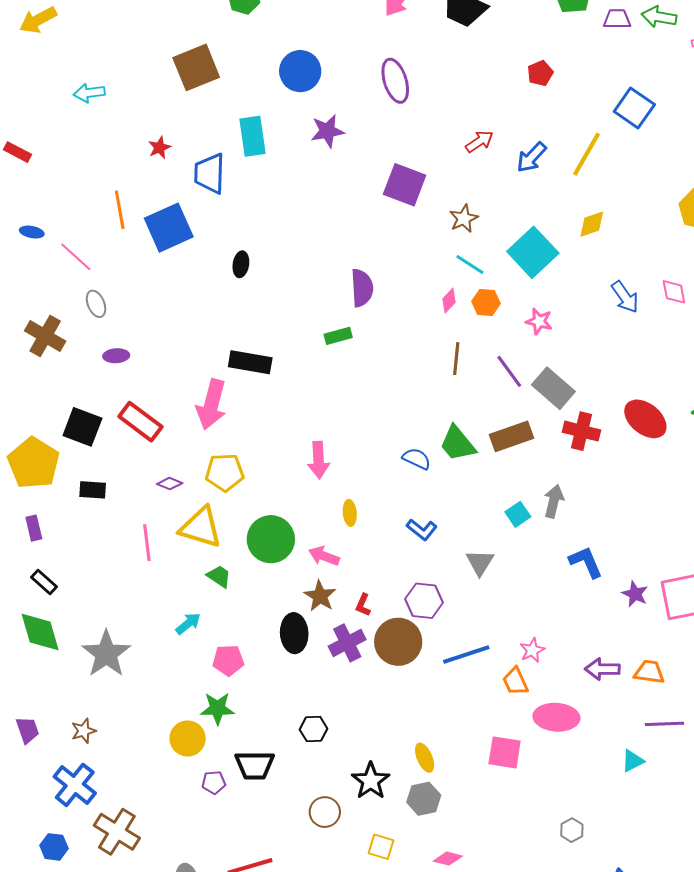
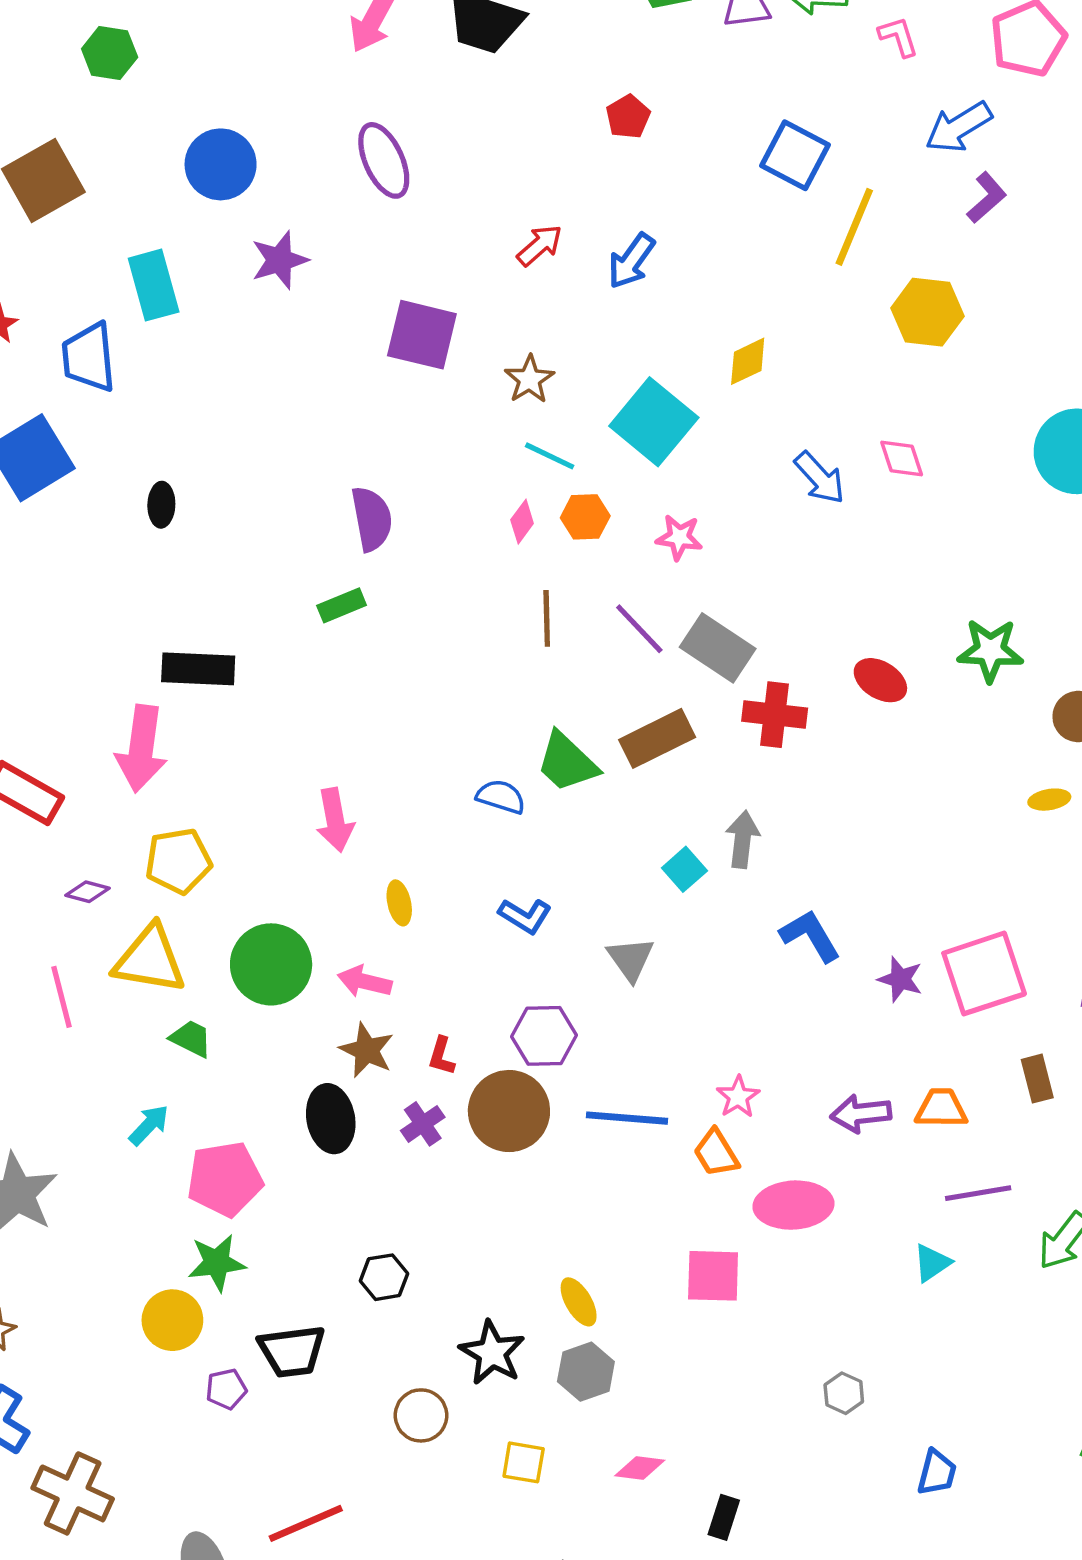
yellow line: (586, 154) -> (854, 227), moved
red ellipse: (645, 419) -> (880, 680), size x0.7
purple cross: (347, 643) -> (423, 1124), size x0.7
blue line: (466, 655) -> (627, 1118), turned 30
pink pentagon: (228, 660) -> (225, 1179), size x1.4

